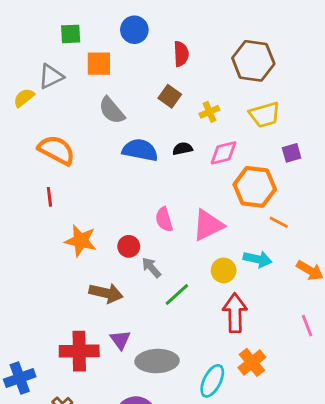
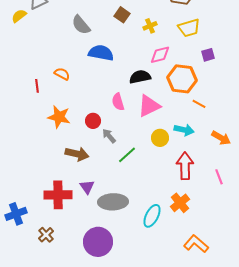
black semicircle: (183, 149) -> (140, 77), moved, size x1.5
orange semicircle: (56, 150) -> (62, 74), moved, size x0.6
red arrow: (235, 313) -> (185, 166), moved

